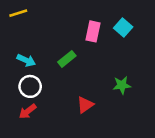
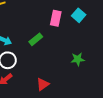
red triangle: (85, 105) -> (43, 84), moved

